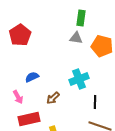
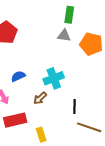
cyan cross: (79, 79) -> (54, 78), moved
black line: (95, 102) -> (75, 106), moved

